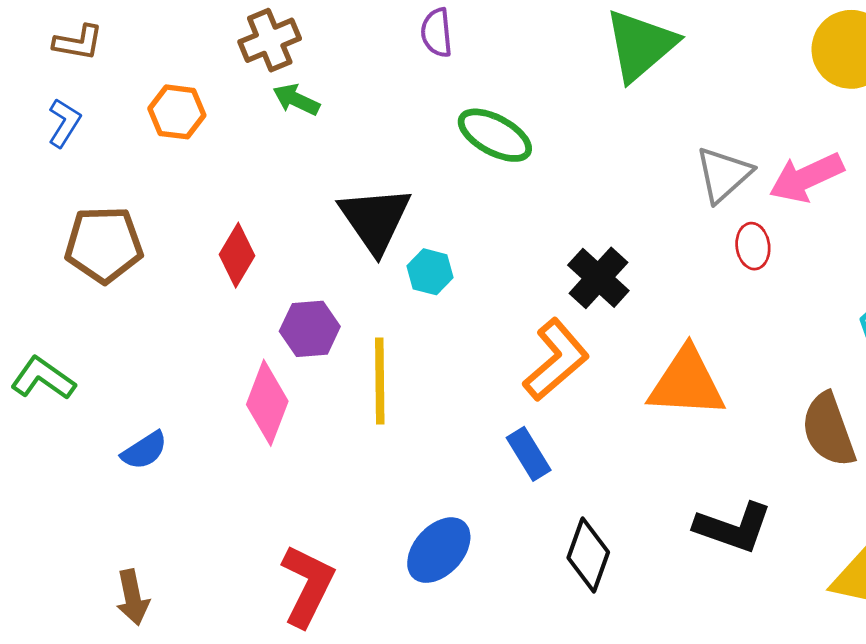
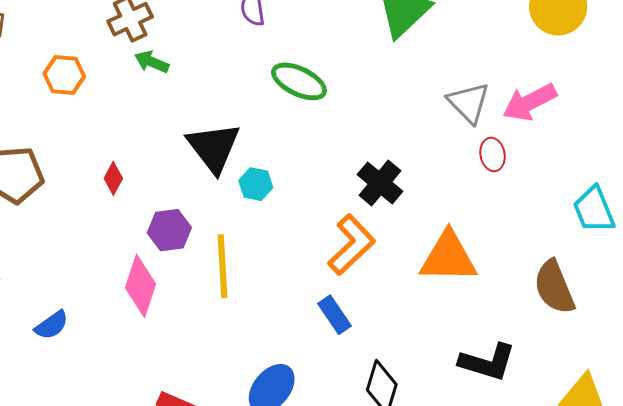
gray triangle: (724, 174) -> (469, 103), turned -30
red diamond: (237, 255) -> (113, 178), size x0.7

